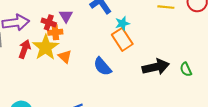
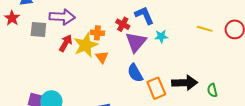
purple triangle: (66, 16) -> (136, 42), moved, size x1.6
red cross: (49, 22) -> (123, 24), moved
orange rectangle: (122, 39) -> (156, 88), moved

